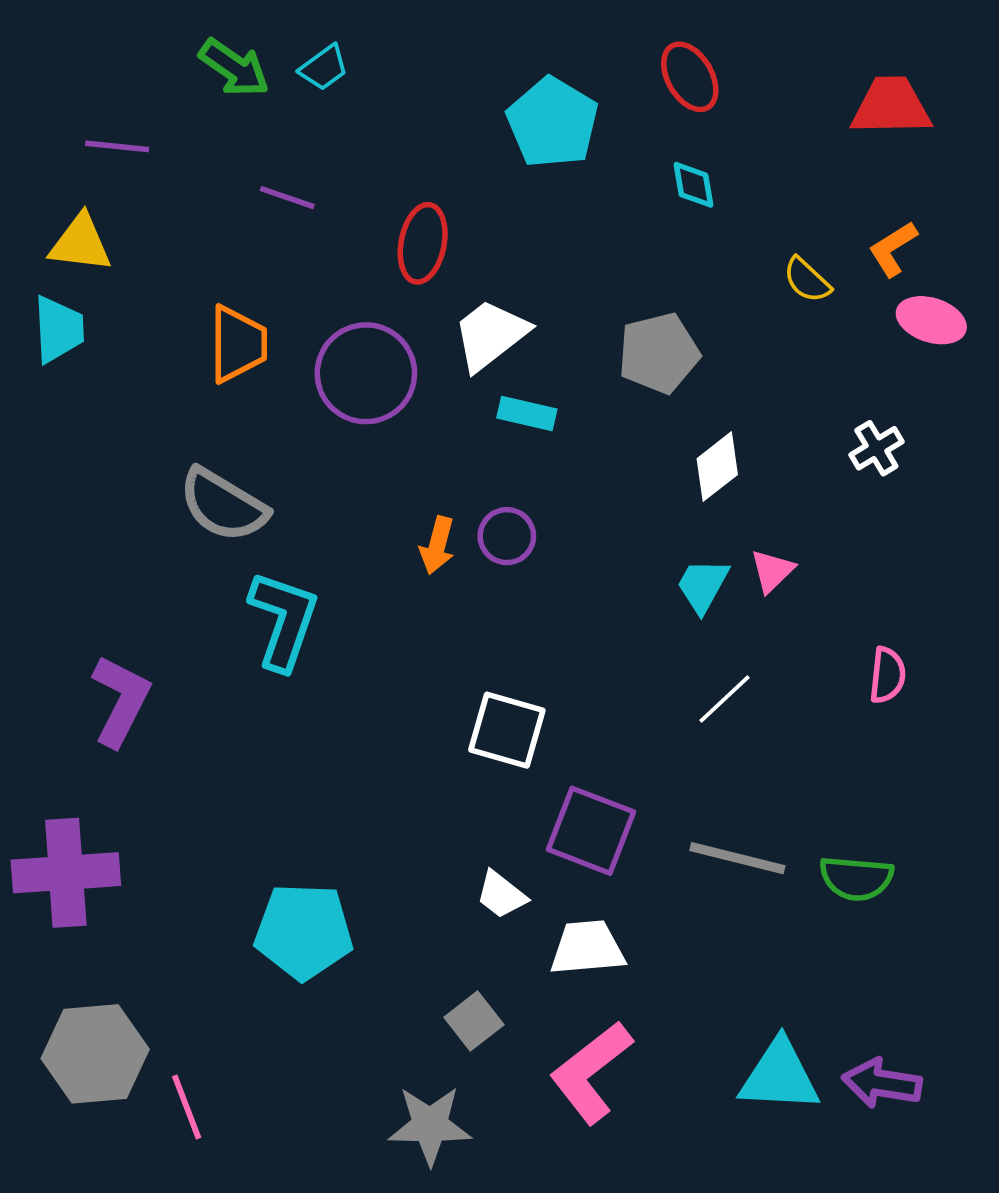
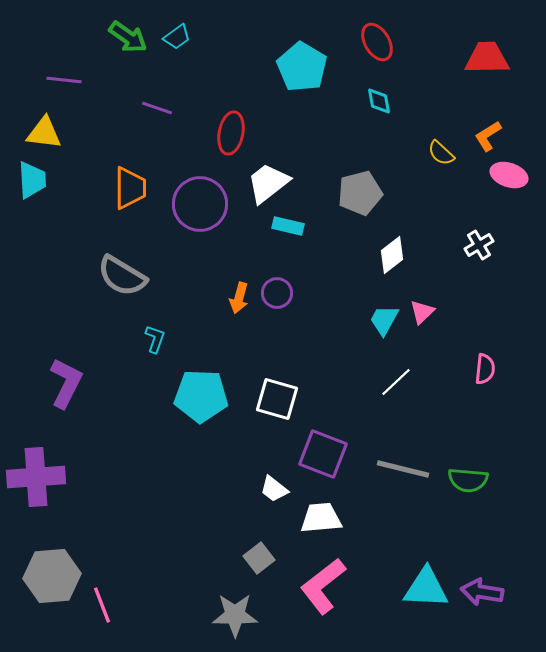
cyan L-shape: (284, 620) -> (155, 339), size x0.5
cyan pentagon: (304, 931) -> (201, 396), moved

